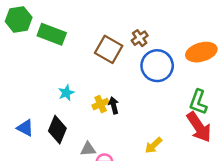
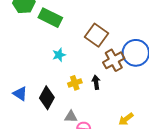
brown cross: (140, 38) -> (114, 60), moved, size x1.5
cyan star: (66, 93) -> (59, 55), moved
yellow cross: (101, 104) -> (75, 83), moved

